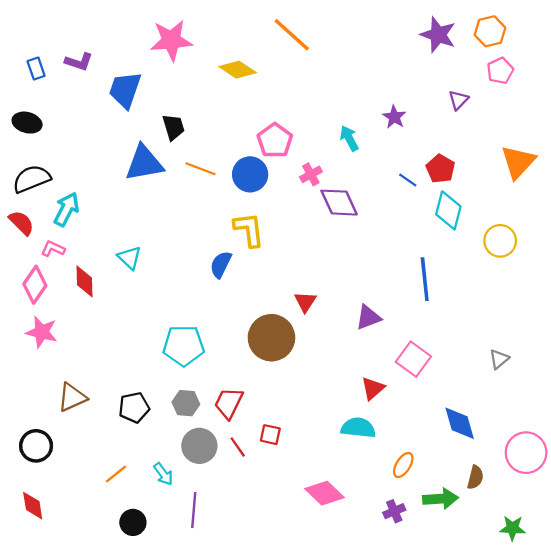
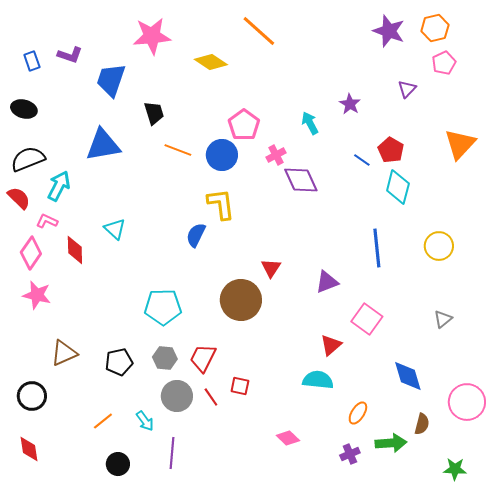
blue triangle: (144, 163) -> (103, 145), moved
yellow circle: (500, 241) -> (439, 246), moved
pink diamond: (324, 493) -> (288, 438), size x0.7

